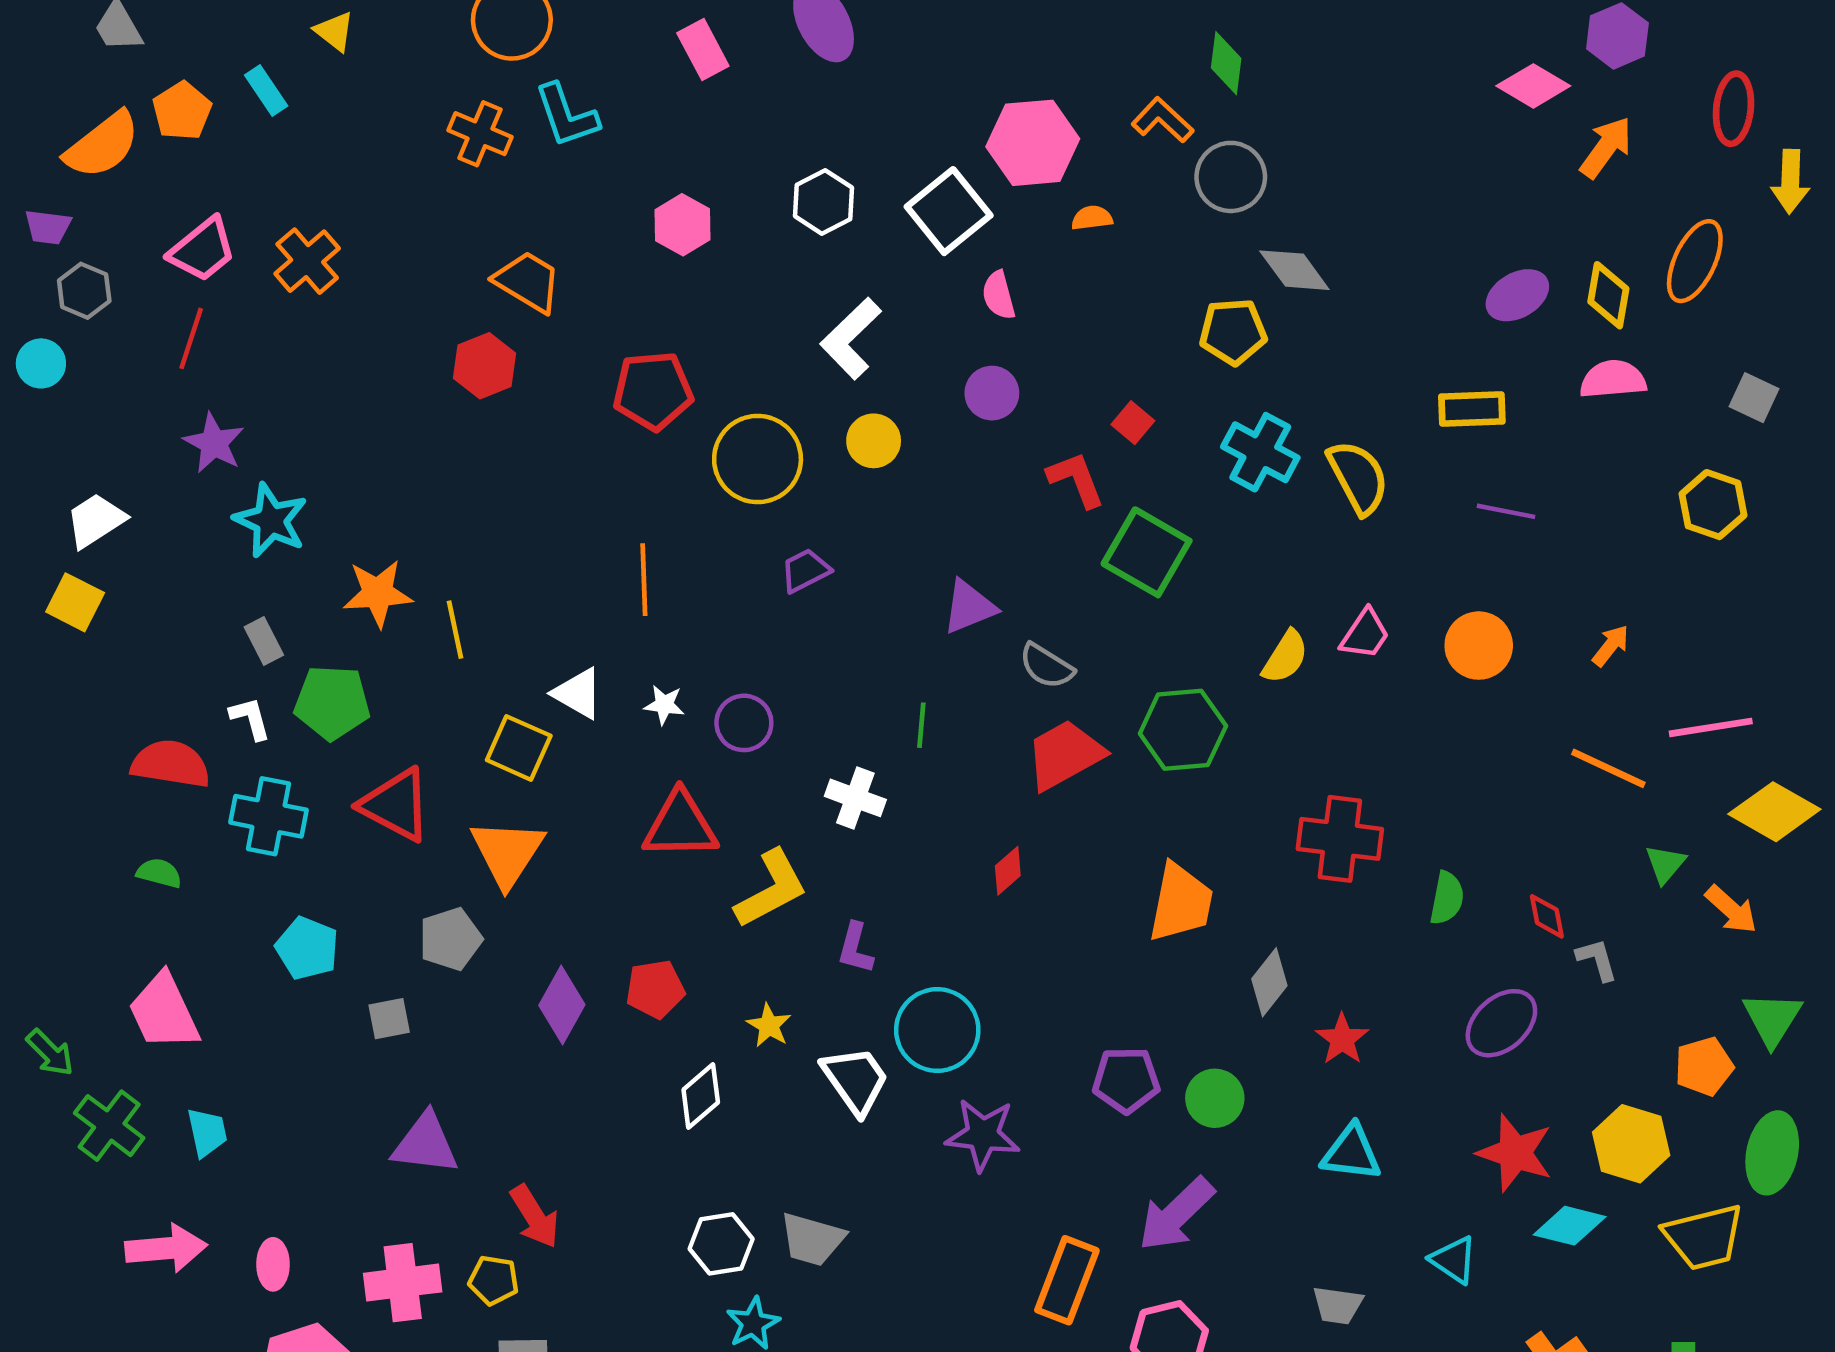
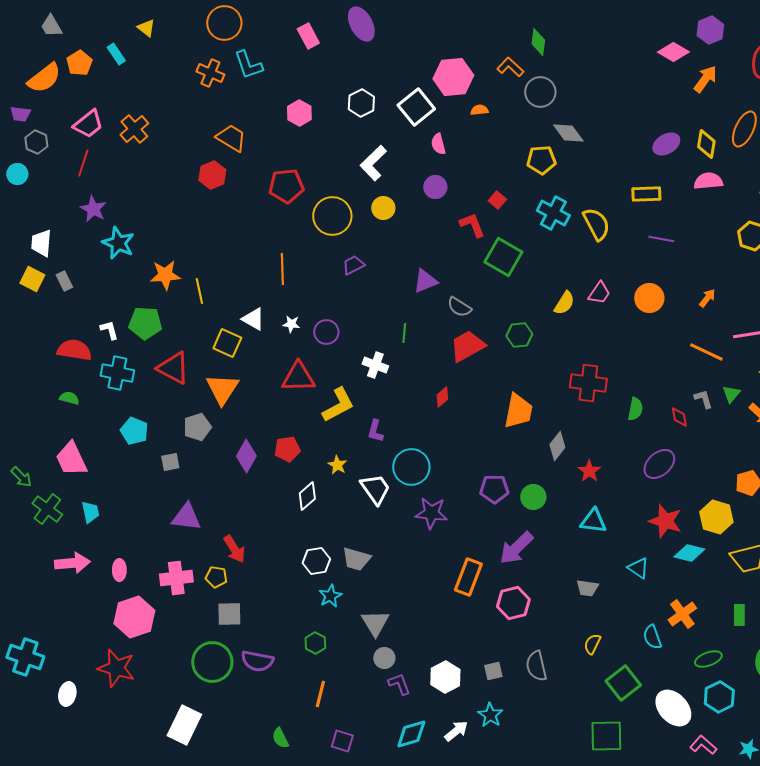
white trapezoid: (96, 520) -> (41, 243), turned -52
gray rectangle: (264, 641) -> (64, 281), moved
green hexagon: (1183, 730) -> (519, 335), size x0.7
gray L-shape: (1597, 959) -> (703, 399), moved

